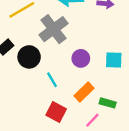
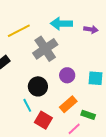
black circle: (29, 57) -> (38, 86), moved
cyan line: (52, 80) -> (27, 105), moved

